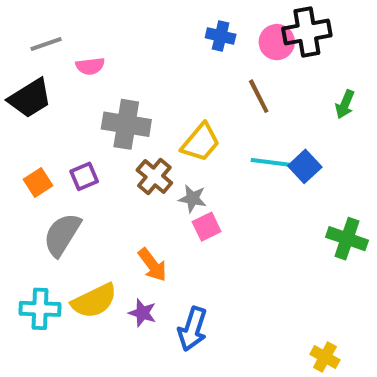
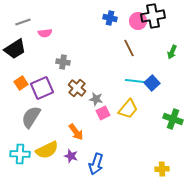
gray cross: (126, 124) -> (63, 62), size x0.6
yellow trapezoid: (201, 142) -> (128, 109), moved
purple square: (84, 176) -> (42, 88), size x1.6
orange square: (38, 182) -> (21, 83), moved
yellow cross: (325, 357) -> (162, 169), moved, turned -32

